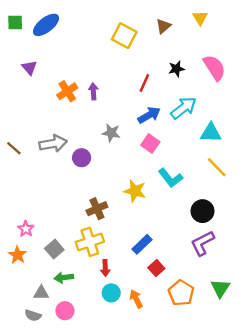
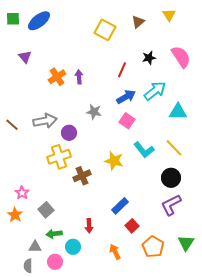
yellow line: (217, 167) -> (174, 148), moved
yellow cross: (90, 242) -> (59, 157), moved
cyan circle: (111, 293) -> (73, 247), moved
gray semicircle: (33, 315) -> (28, 266), turned 72

